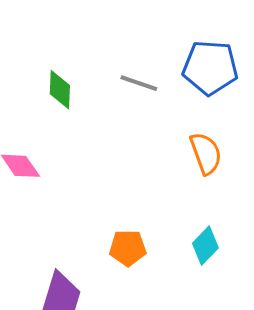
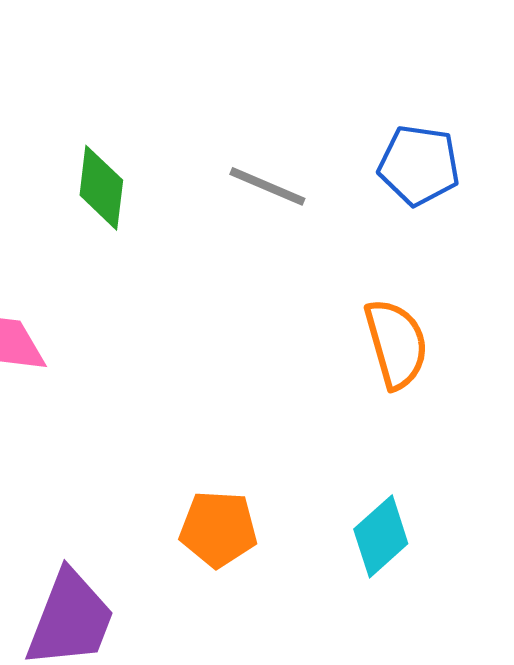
blue pentagon: (210, 68) -> (419, 165), size x0.7

